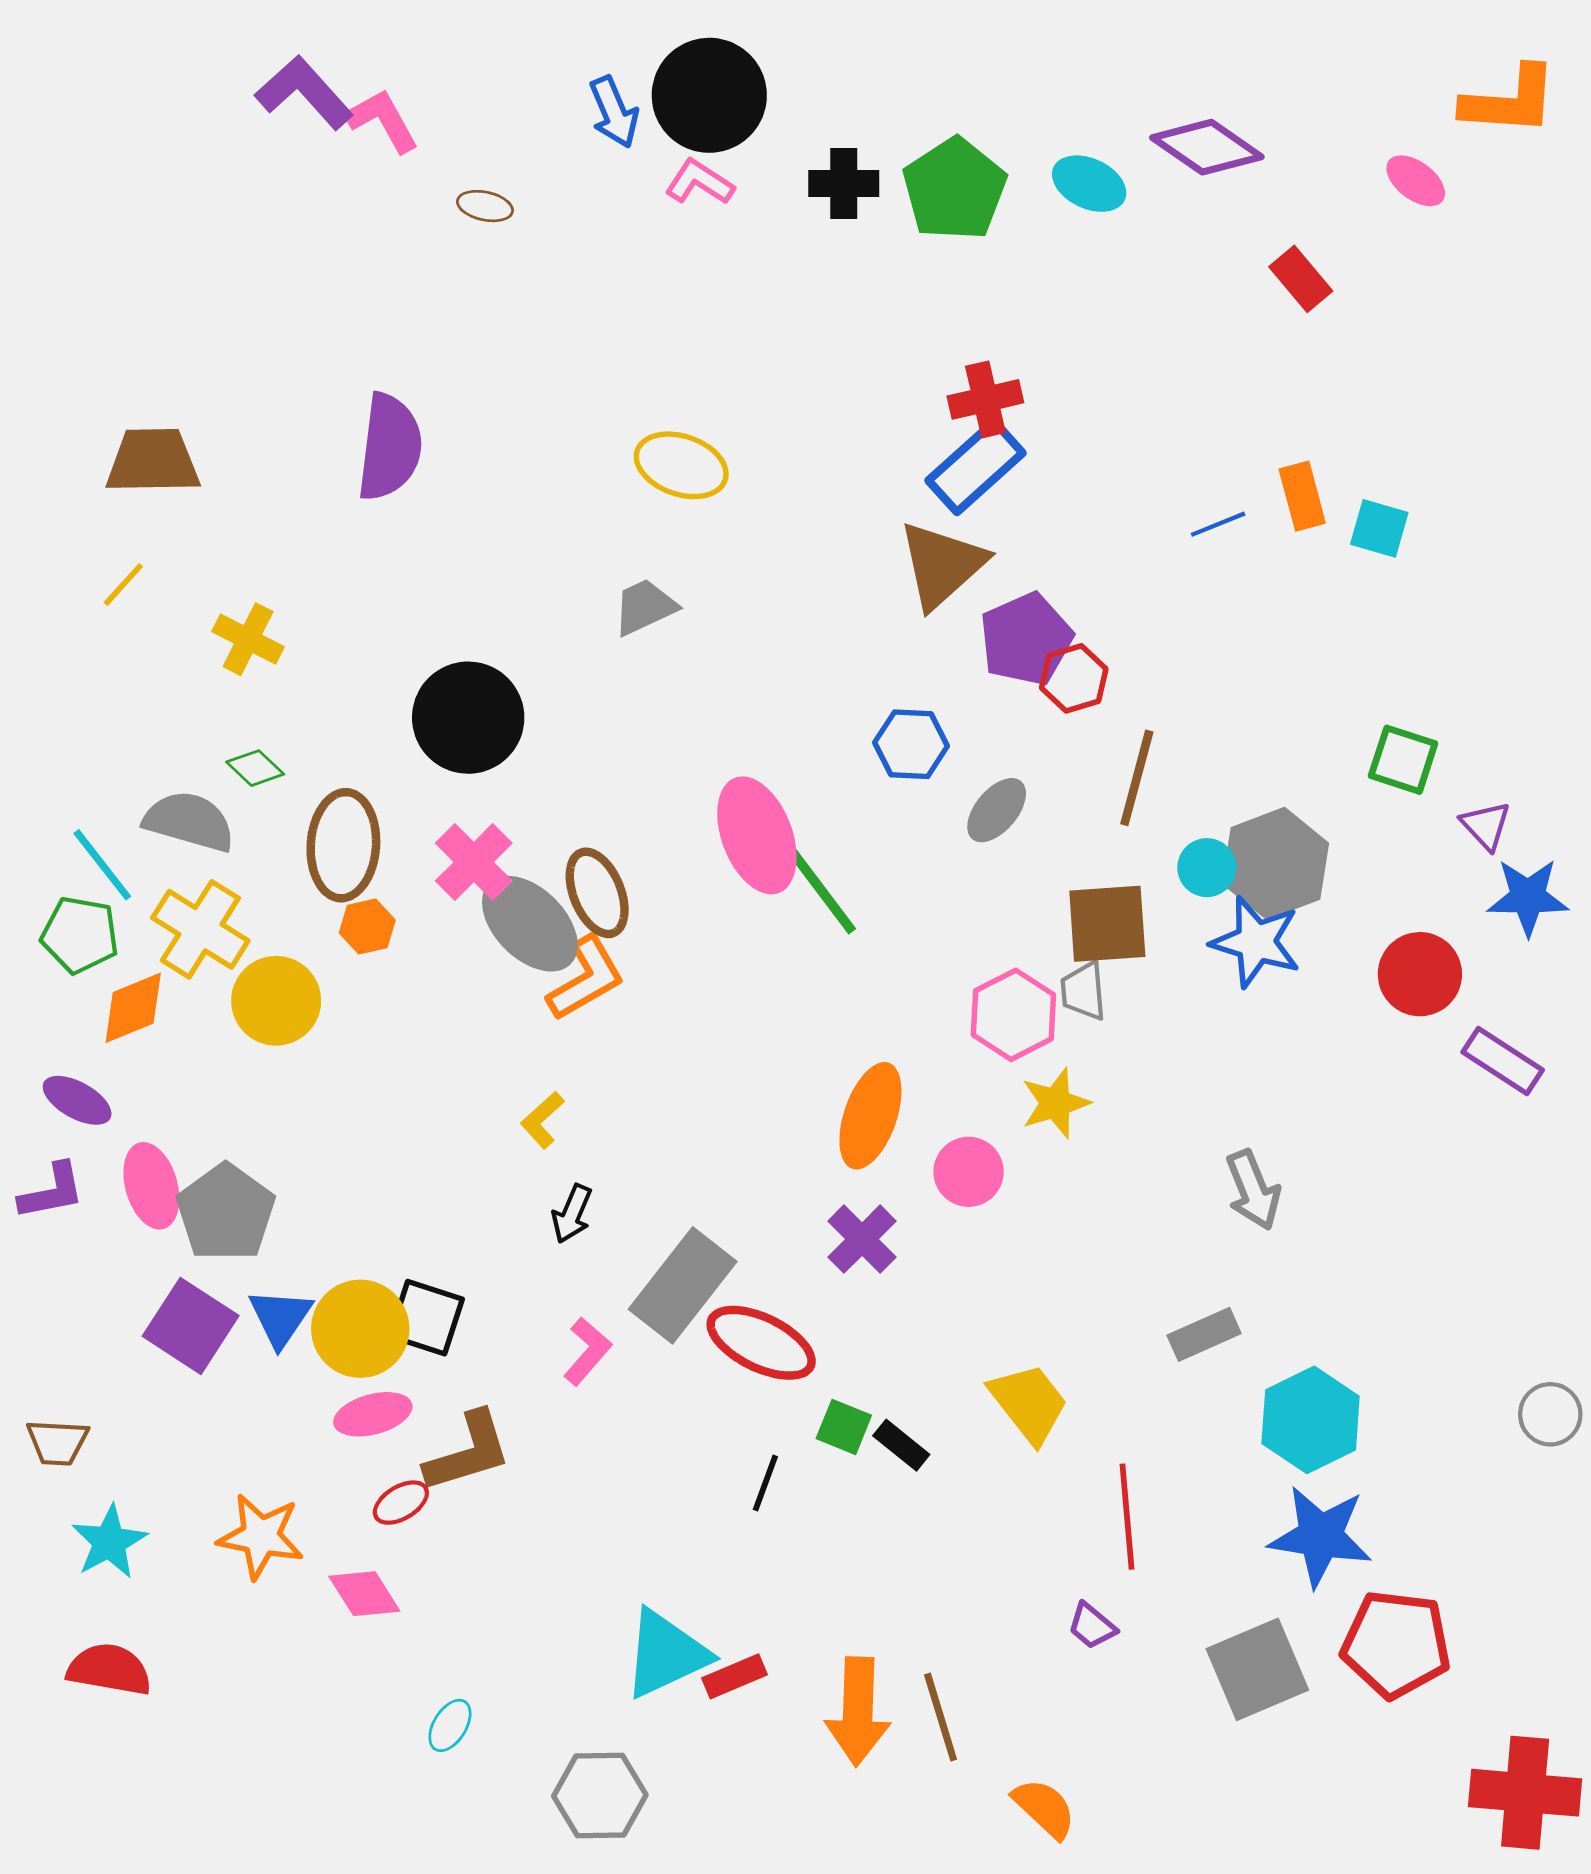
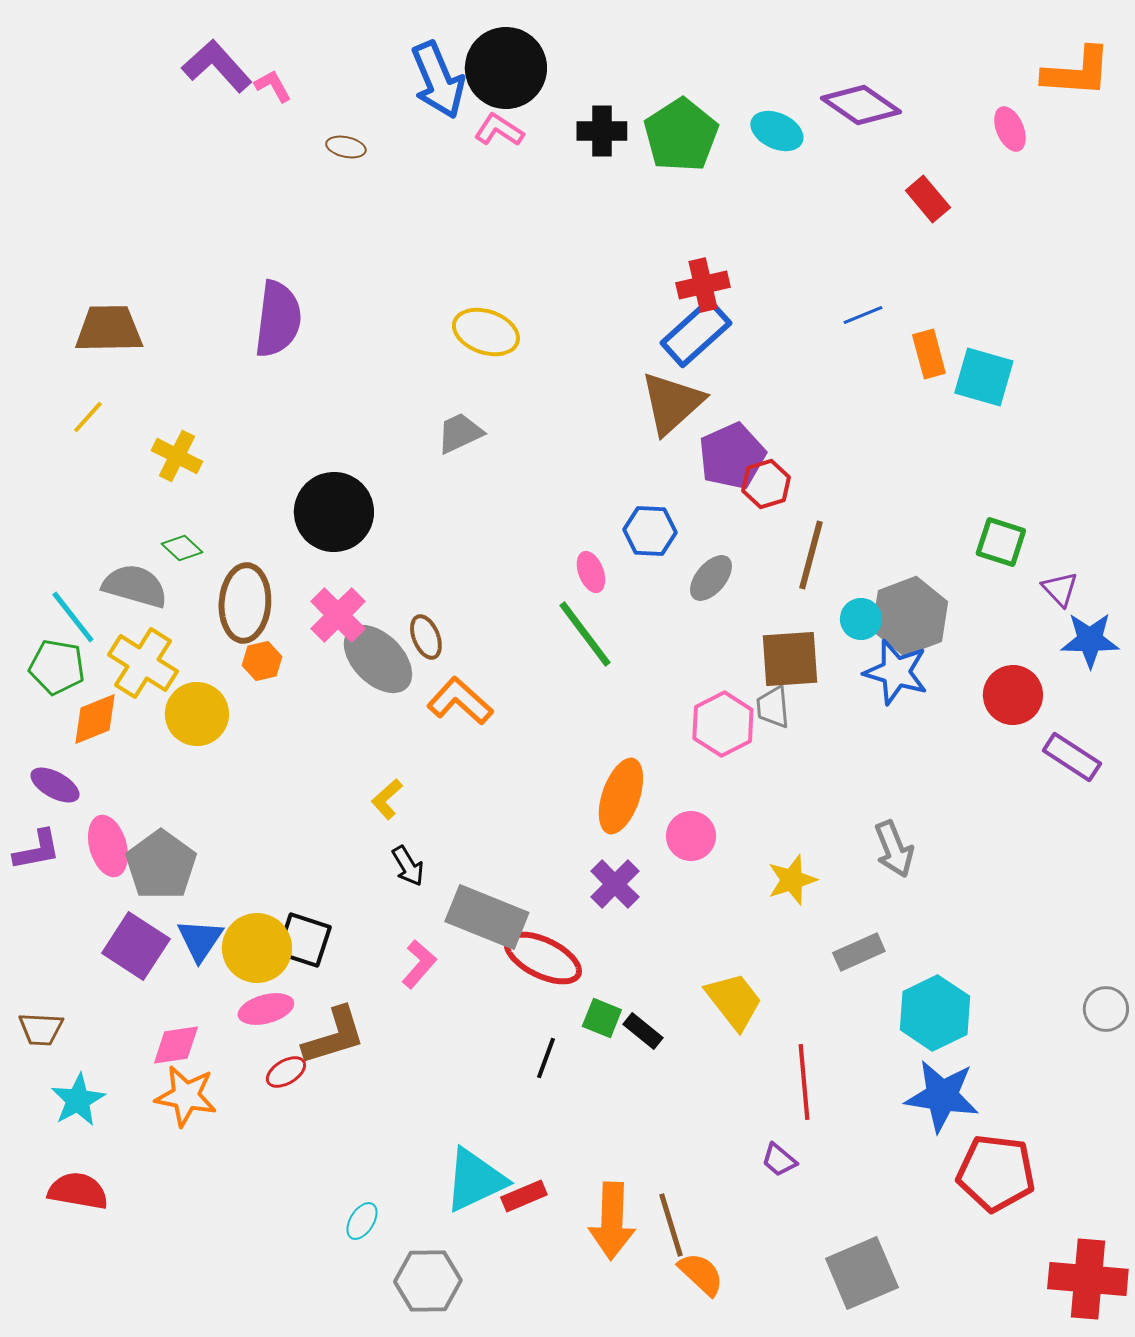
blue arrow: (614, 112) -> (438, 80), size x1.5
pink L-shape: (383, 121) -> (273, 86), size x0.7
pink ellipse: (1416, 181) -> (1010, 129), turned 30
blue line: (1218, 524) -> (863, 315), moved
cyan square: (1379, 528) -> (984, 377), size x1.4
pink ellipse: (757, 835) -> (591, 572), moved, size x0.5
brown ellipse: (597, 893) -> (426, 637), size x0.7
orange L-shape: (586, 978) -> (460, 701), moved, turned -108
yellow star: (1055, 1103) -> (792, 880), moved
black arrow: (572, 1214) -> (408, 866), turned -54
gray rectangle: (683, 1285) -> (487, 917), turned 74
pink diamond: (364, 1594) -> (176, 1045), moved, turned -66
gray square: (1257, 1669) -> (862, 1273), moved
cyan ellipse: (450, 1725) -> (362, 1221), moved
orange semicircle: (1044, 1808) -> (701, 1274), moved

